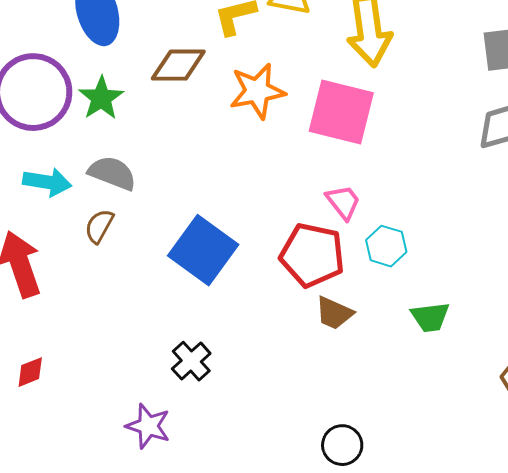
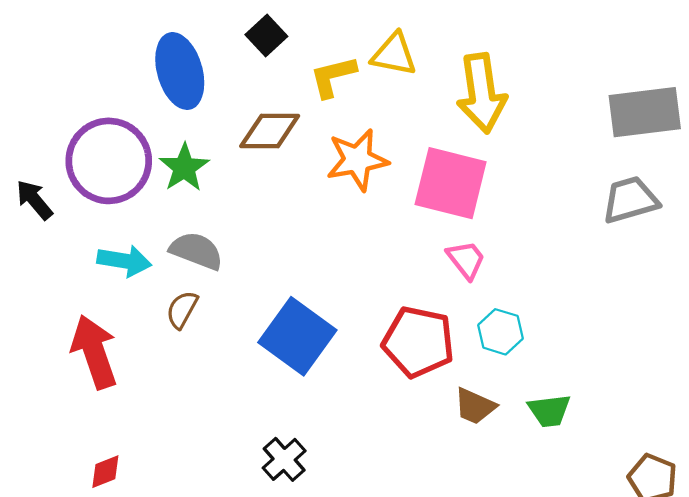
pink trapezoid: (343, 202) -> (466, 260), moved
brown trapezoid: (334, 313) -> (475, 406), moved

